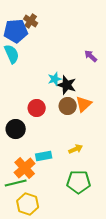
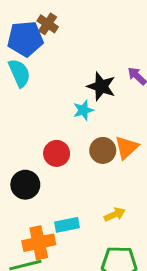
black star: (67, 85) -> (101, 86), moved
orange cross: (25, 168) -> (39, 243), turned 30

